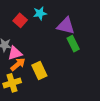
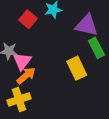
pink triangle: (15, 53) -> (22, 61), turned -35
yellow rectangle: (39, 71) -> (77, 68), moved

